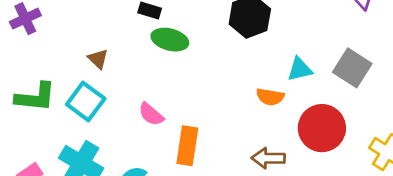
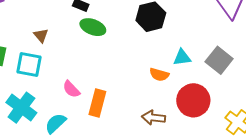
cyan square: (86, 102) -> (29, 65), turned -32
pink semicircle: (151, 114) -> (71, 89), moved

